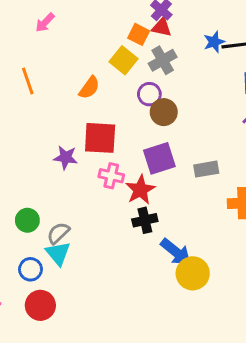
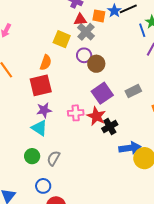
red triangle: (162, 27) -> (80, 19), moved
orange square: (139, 34) -> (99, 16), moved
red square: (100, 138) -> (41, 85), moved
black cross: (145, 220) -> (110, 126), moved
blue arrow: (176, 252) -> (130, 148), turned -30
cyan triangle: (58, 253) -> (39, 128), moved

